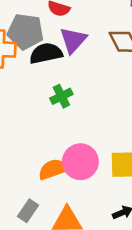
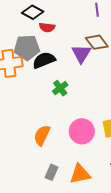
purple triangle: (73, 40) -> (81, 54), moved
orange semicircle: (53, 169) -> (42, 135), moved, turned -35

